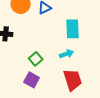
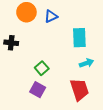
cyan arrow: (67, 54) -> (87, 63), moved

